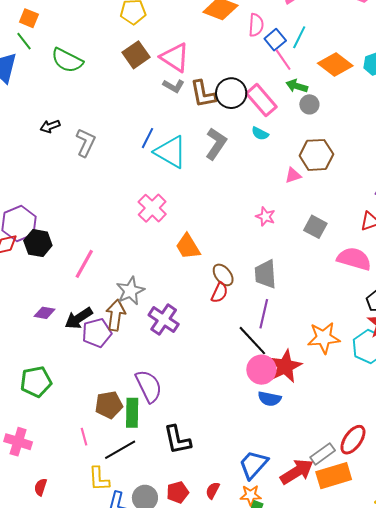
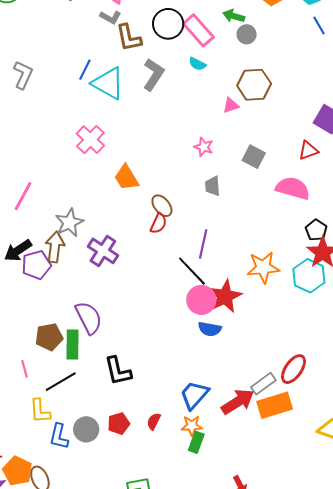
brown L-shape: (203, 94) -> (129, 38), moved
gray trapezoid: (265, 274) -> (213, 186), moved, size x0.7

